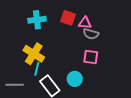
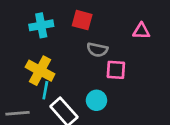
pink triangle: (85, 23) -> (141, 31), moved
gray semicircle: (91, 34) -> (97, 50), moved

